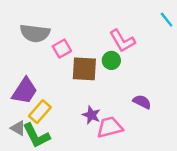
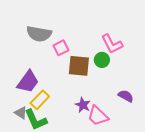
pink trapezoid: (110, 127) -> (98, 116), turned -125

